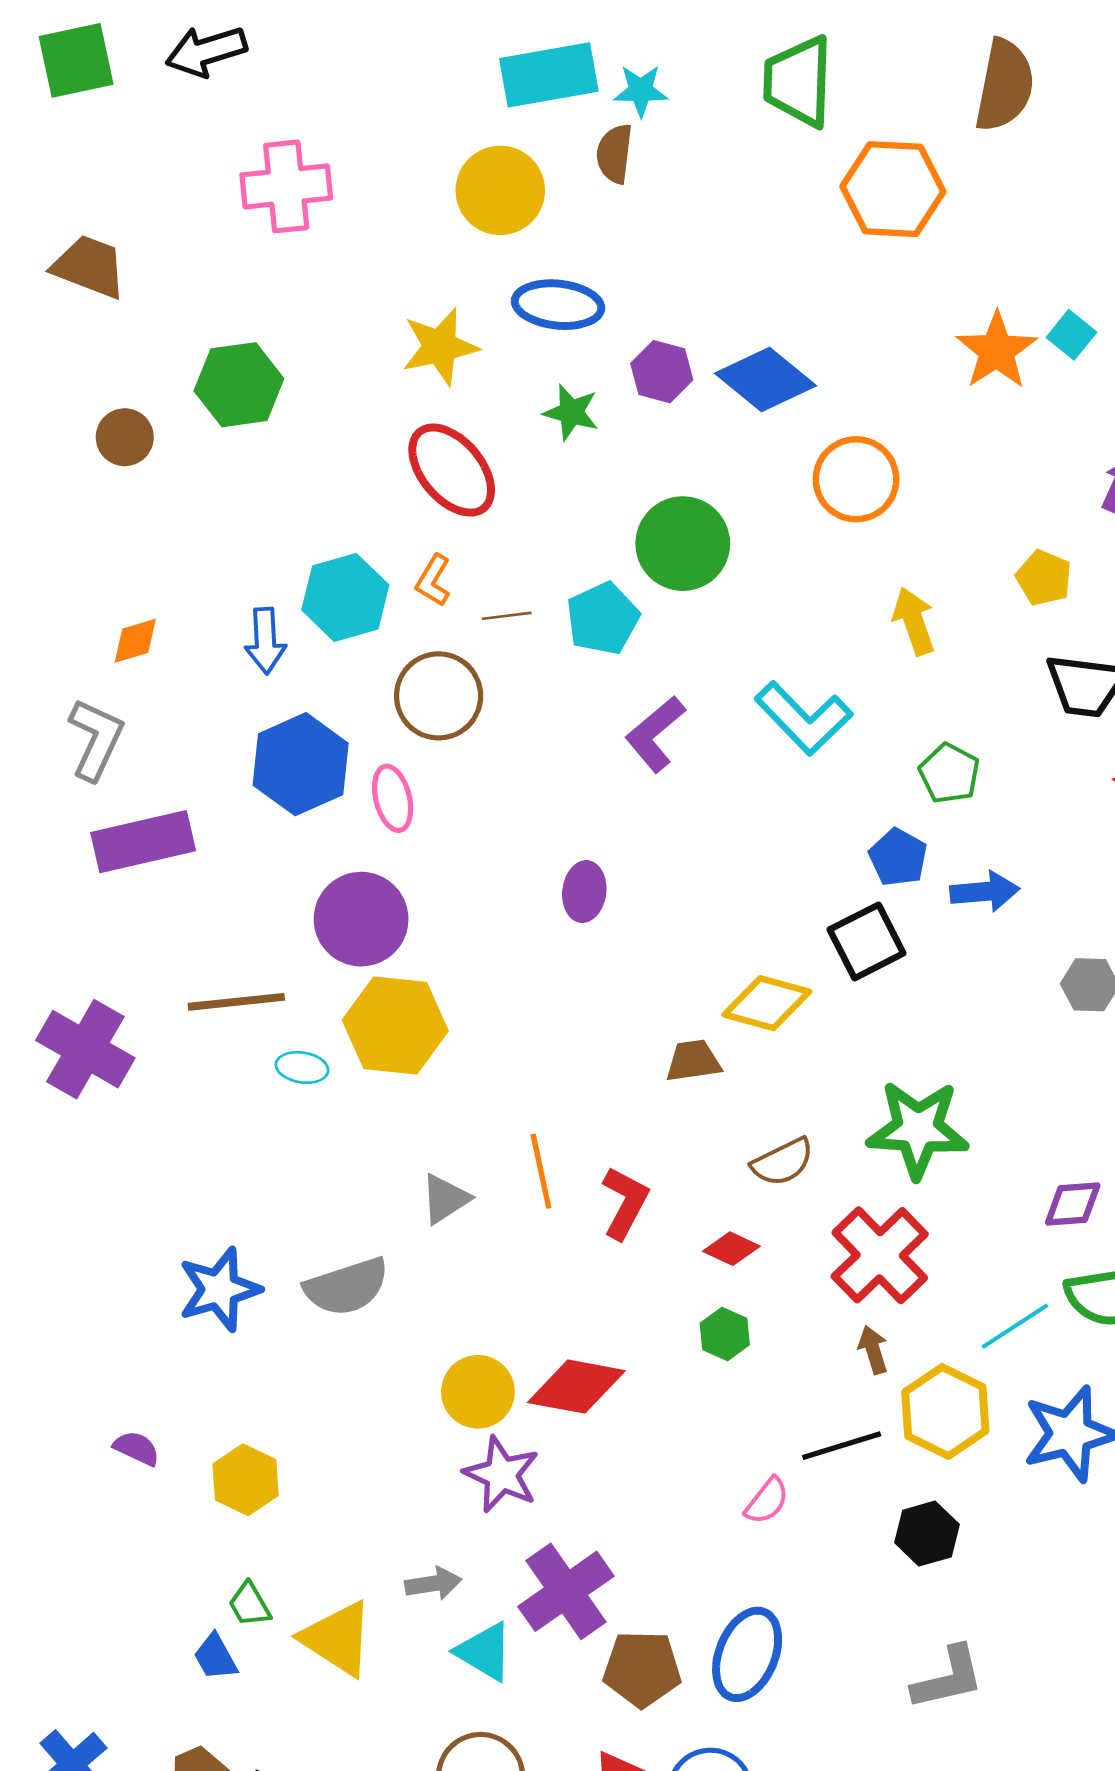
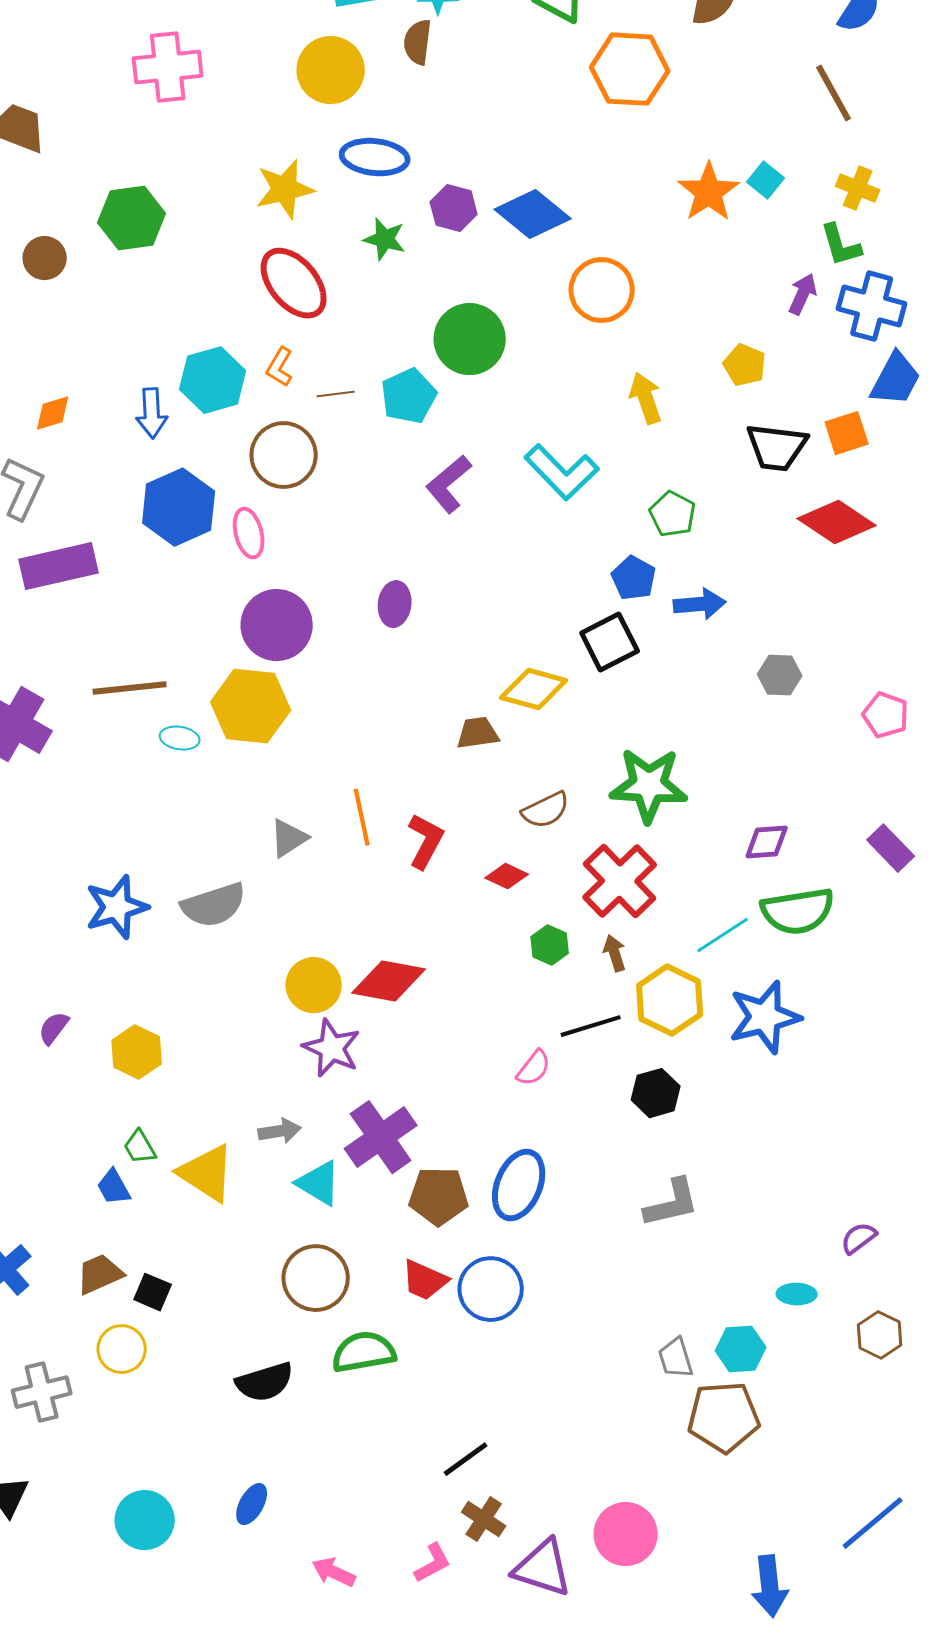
purple circle: (361, 919) -> (277, 625), moved
green hexagon: (725, 1334) -> (550, 945), moved
purple semicircle: (137, 1448) -> (54, 1028), turned -78

